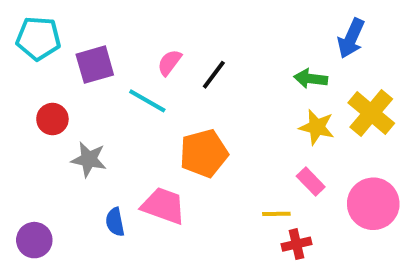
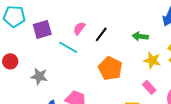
green arrow: (311, 79) -> (140, 36), moved
red circle: (52, 119) -> (10, 61), moved
orange pentagon: (204, 153) -> (110, 68), moved, turned -30

